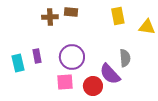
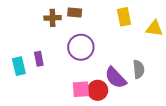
purple circle: (72, 57) -> (81, 47), moved
gray semicircle: (125, 58) -> (139, 69), moved
pink square: (65, 82) -> (81, 89), moved

